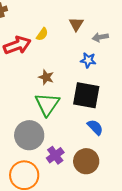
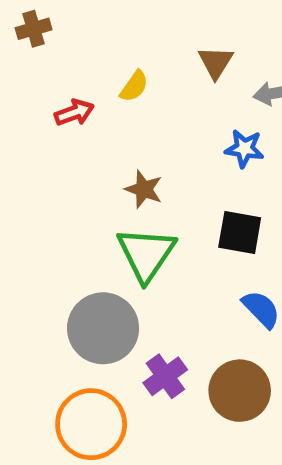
red arrow: (17, 45) -> (74, 113), size x0.6
black square: (86, 95) -> (240, 232), size x0.7

